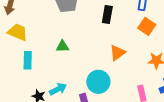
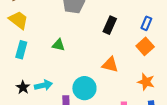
orange triangle: (117, 53) -> (110, 65), turned 36

